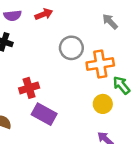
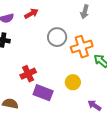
gray arrow: (110, 21) -> (85, 12), turned -112
yellow circle: (103, 104) -> (73, 82), moved

